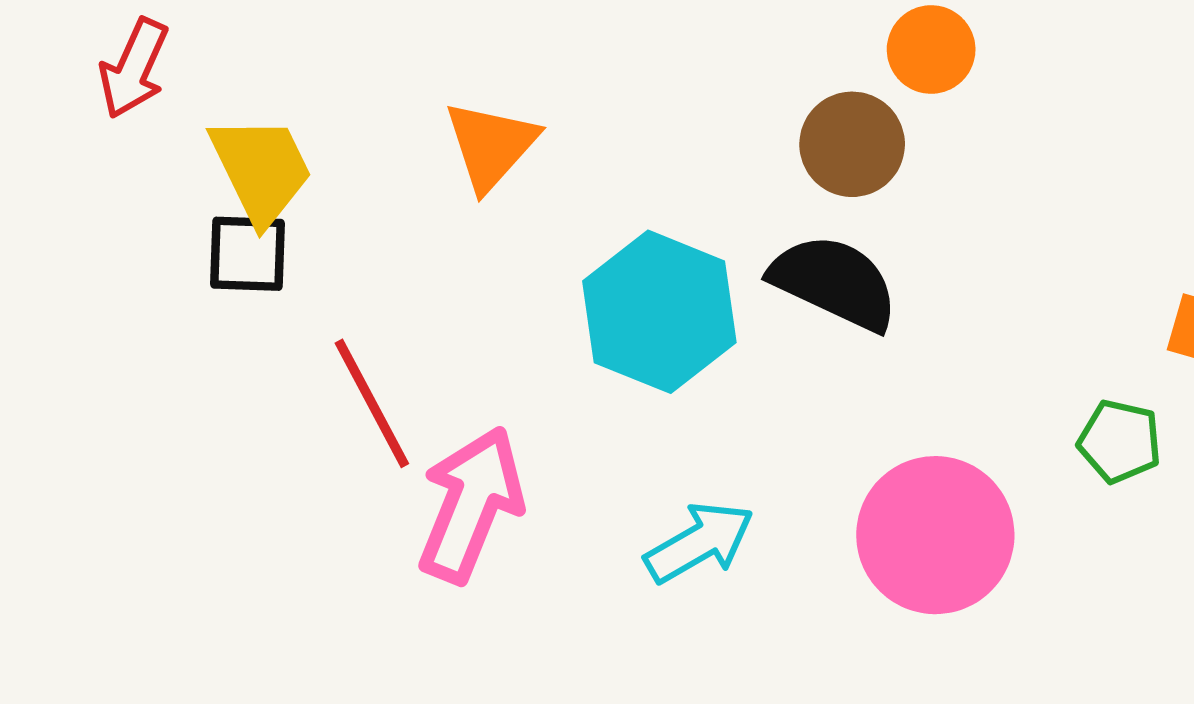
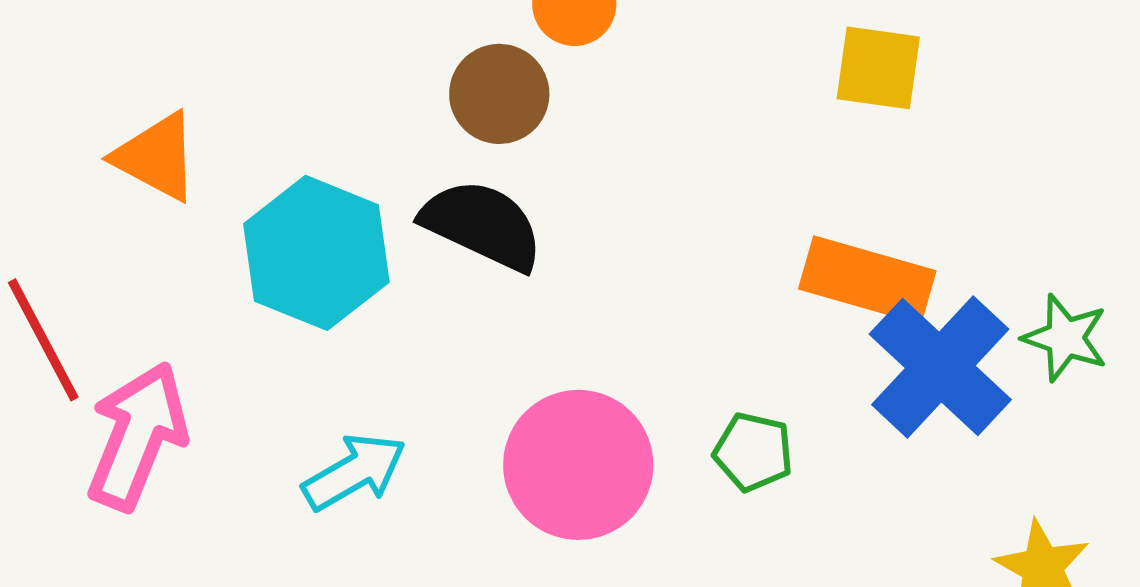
orange triangle: (491, 145) -> (156, 157), moved, turned -44
green pentagon: (1120, 441) -> (753, 452), moved

